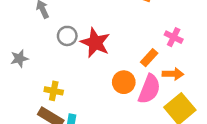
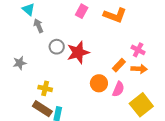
red star: (95, 43) -> (78, 52), turned 30
orange arrow: (173, 74) -> (139, 69), moved
pink semicircle: (149, 89) -> (118, 89), size x0.7

